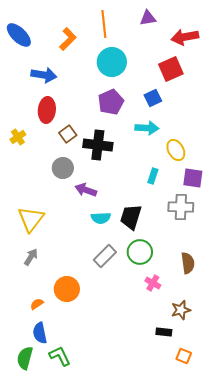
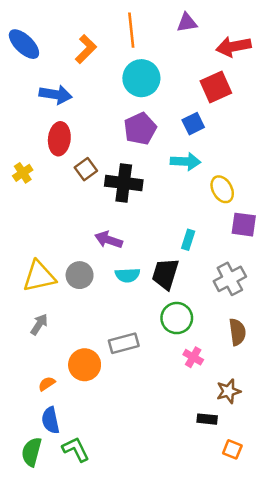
gray circle: (63, 168) -> (80, 275), moved
cyan rectangle: (153, 176) -> (188, 240), moved
gray cross: (181, 207) -> (230, 279), moved, turned -30
yellow triangle: (31, 219) -> (39, 276), turned 40
gray rectangle: (105, 256) -> (124, 343), moved, turned 30

